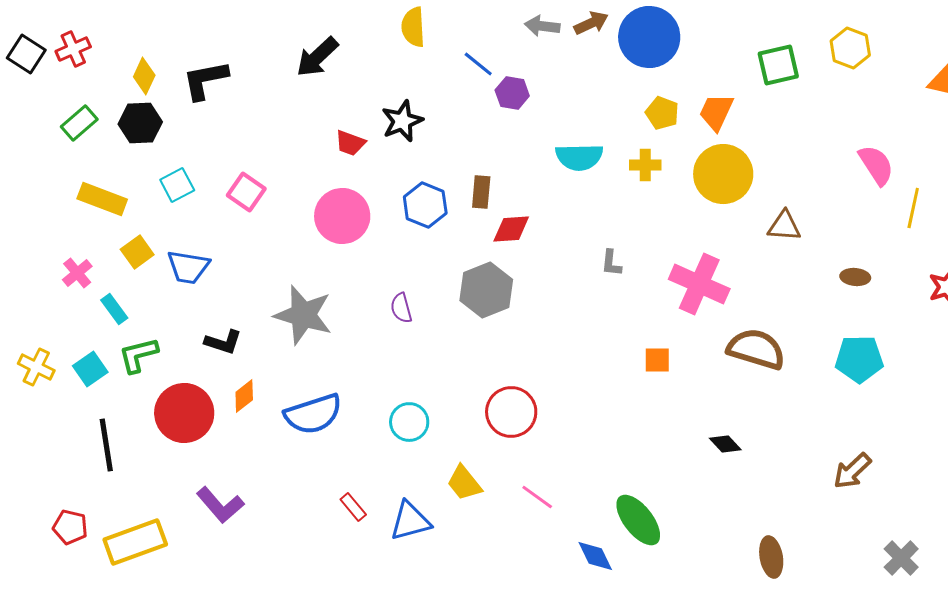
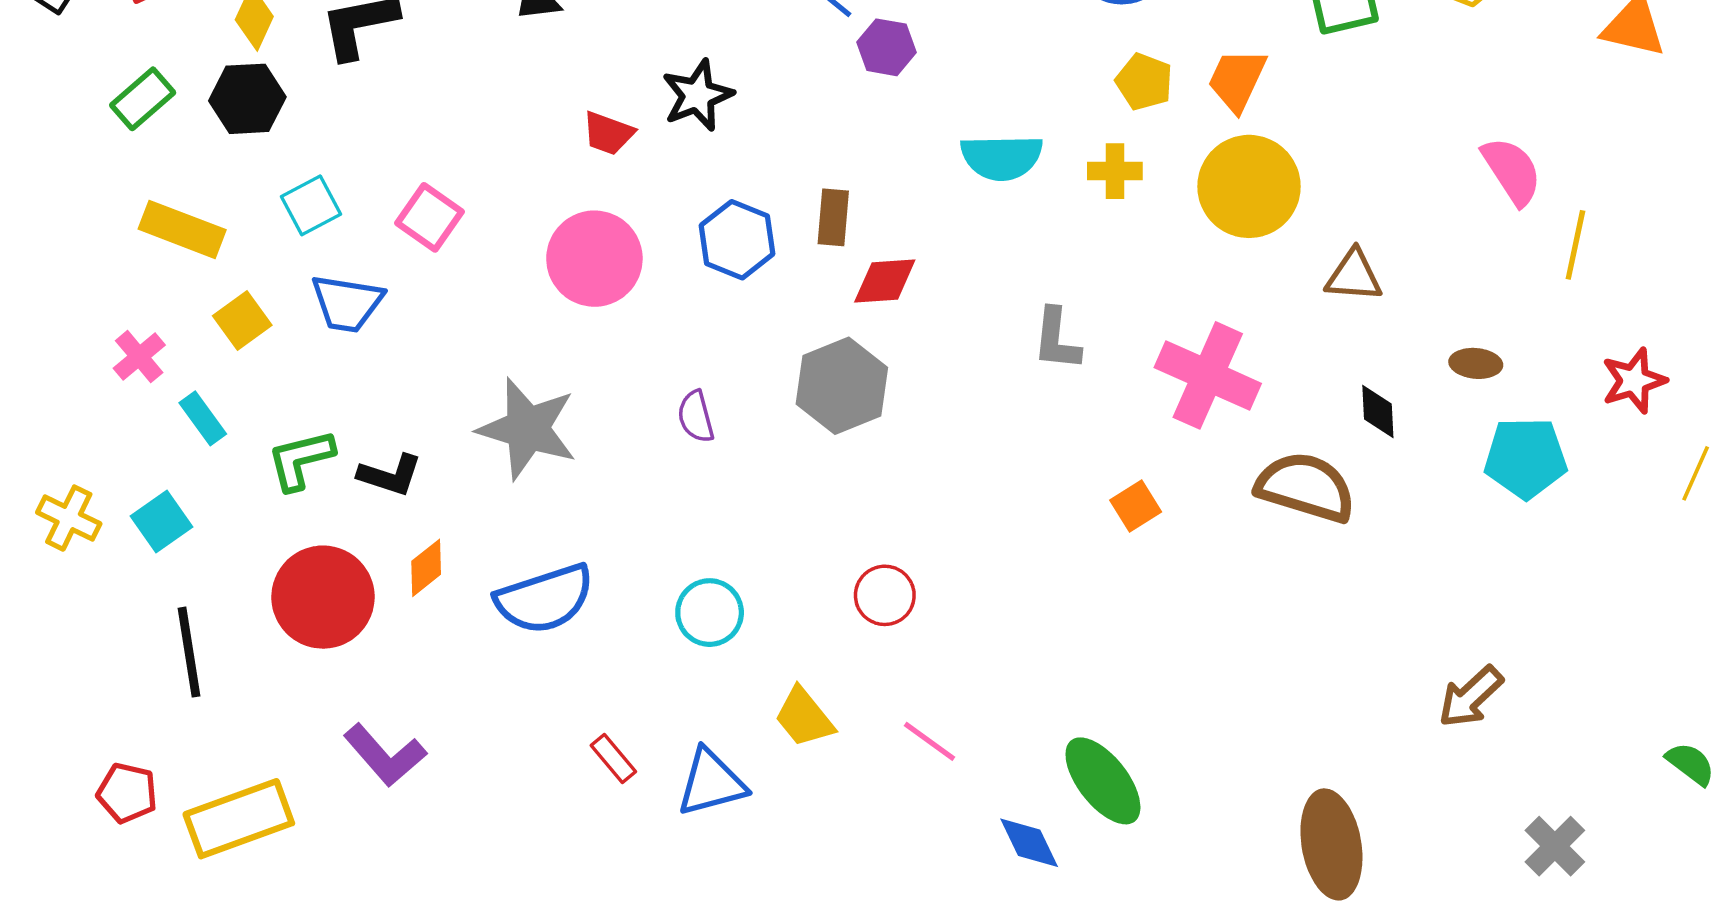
gray L-shape: (611, 263) -> (1057, 339), size x1.4
blue trapezoid: (188, 267) -> (347, 303), moved
green L-shape: (138, 355) -> (301, 460), moved
cyan pentagon: (859, 359) -> (1526, 458), moved
orange square: (657, 360) -> (1136, 506), turned -32
red circle: (511, 412) -> (885, 595), size x0.7
black diamond: (725, 444) -> (1378, 412), moved, turned 40
brown ellipse: (771, 557) -> (1331, 844), size x1.5

